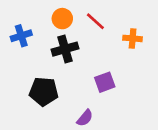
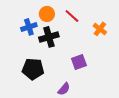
blue cross: (21, 36) -> (29, 27), moved
orange cross: (133, 38) -> (100, 29), turned 32

